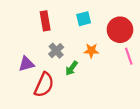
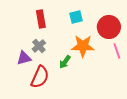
gray cross: (56, 51) -> (39, 46), moved
orange star: (91, 51) -> (83, 46), size x1.6

